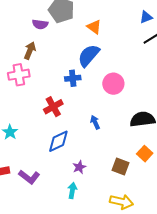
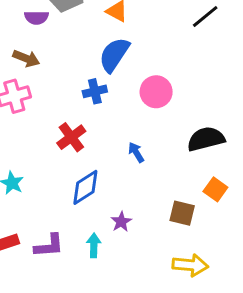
brown arrow: (30, 51) -> (26, 58), turned 96
purple L-shape: (29, 177) -> (49, 246), turned -35
cyan arrow: (72, 191) -> (94, 245), moved

